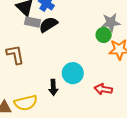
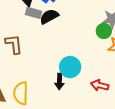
black arrow: (53, 87) -> (59, 81), moved
yellow semicircle: (26, 103) -> (21, 93), turned 100

